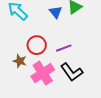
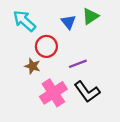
red circle: (37, 45) -> (46, 46), moved
brown star: (20, 61) -> (32, 66), moved

